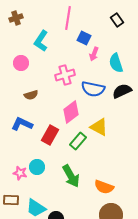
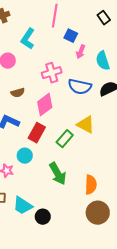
pink diamond: (71, 112) -> (45, 105), moved
cyan circle: (37, 167) -> (25, 156), moved
orange semicircle: (104, 187) -> (91, 185), turned -108

